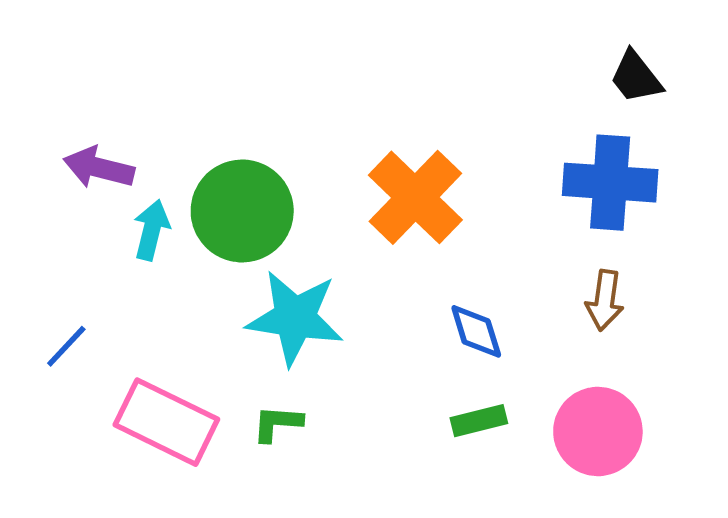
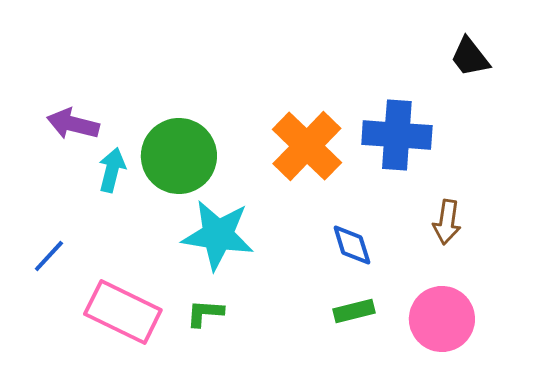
blue cross: (610, 183) -> (397, 135), moved

